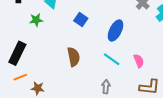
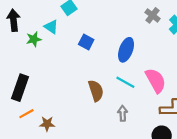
green star: (36, 20) -> (34, 39), moved
brown semicircle: (73, 57) -> (96, 91), moved
pink semicircle: (139, 61) -> (156, 80), size x1.6

